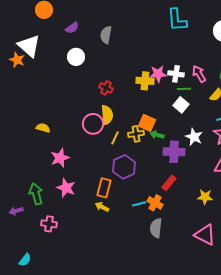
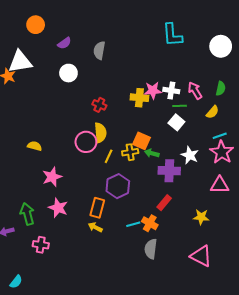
white triangle: (29, 46) -> (20, 62), turned -50

